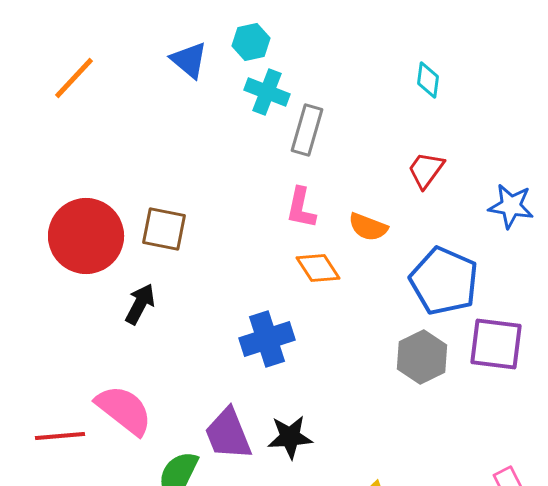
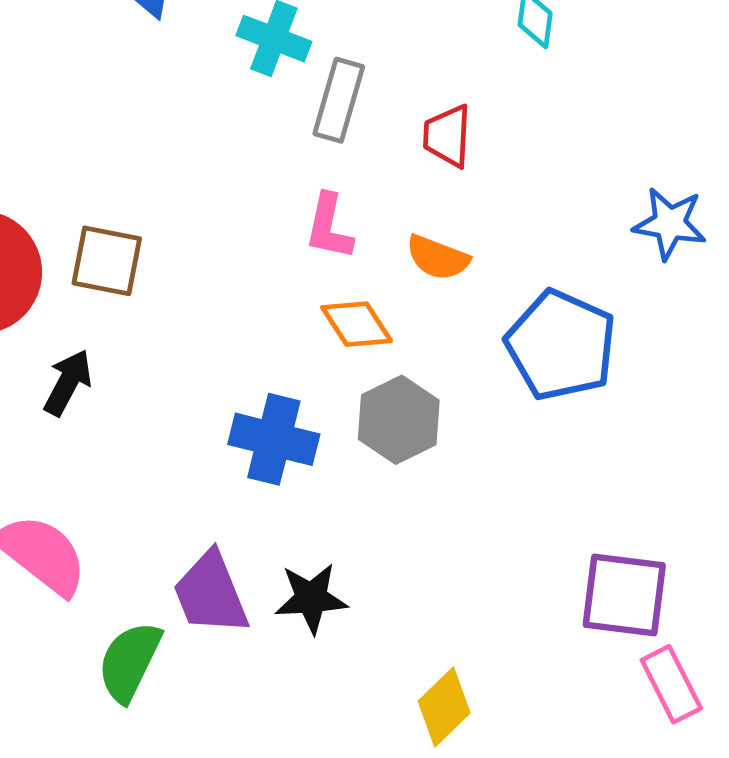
red trapezoid: (426, 170) -> (447, 136), moved, turned -33
blue cross: (267, 339) -> (274, 439), turned 32
purple square: (496, 344) -> (624, 595), moved
gray hexagon: (422, 357) -> (399, 420), moved

